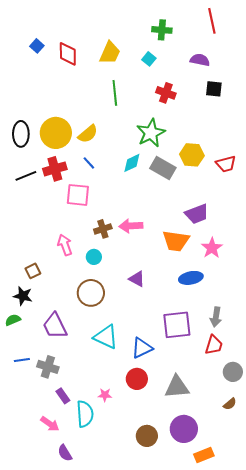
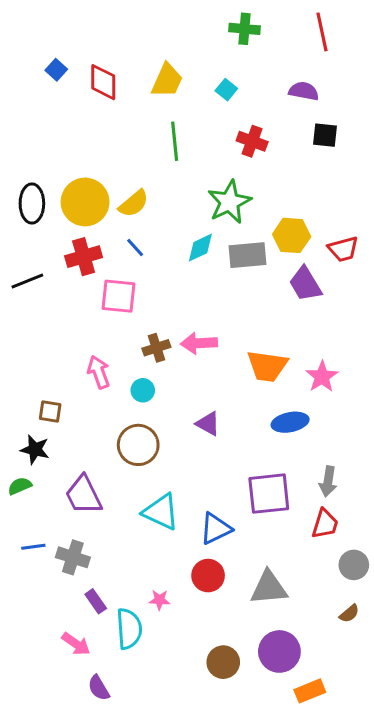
green cross: (162, 30) -> (244, 29), moved
gray rectangle: (163, 168) -> (248, 255), turned -35
black line: (26, 176) -> (27, 281), moved
purple trapezoid: (197, 214) -> (305, 284), moved, turned 80
brown square: (33, 271) -> (50, 412), turned 35

